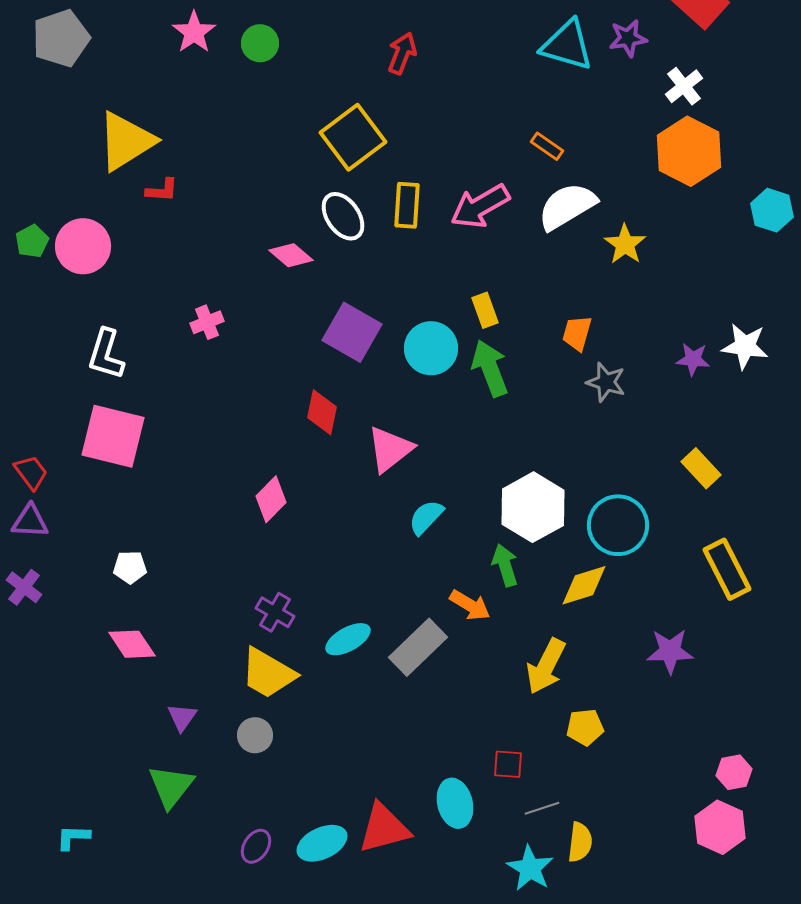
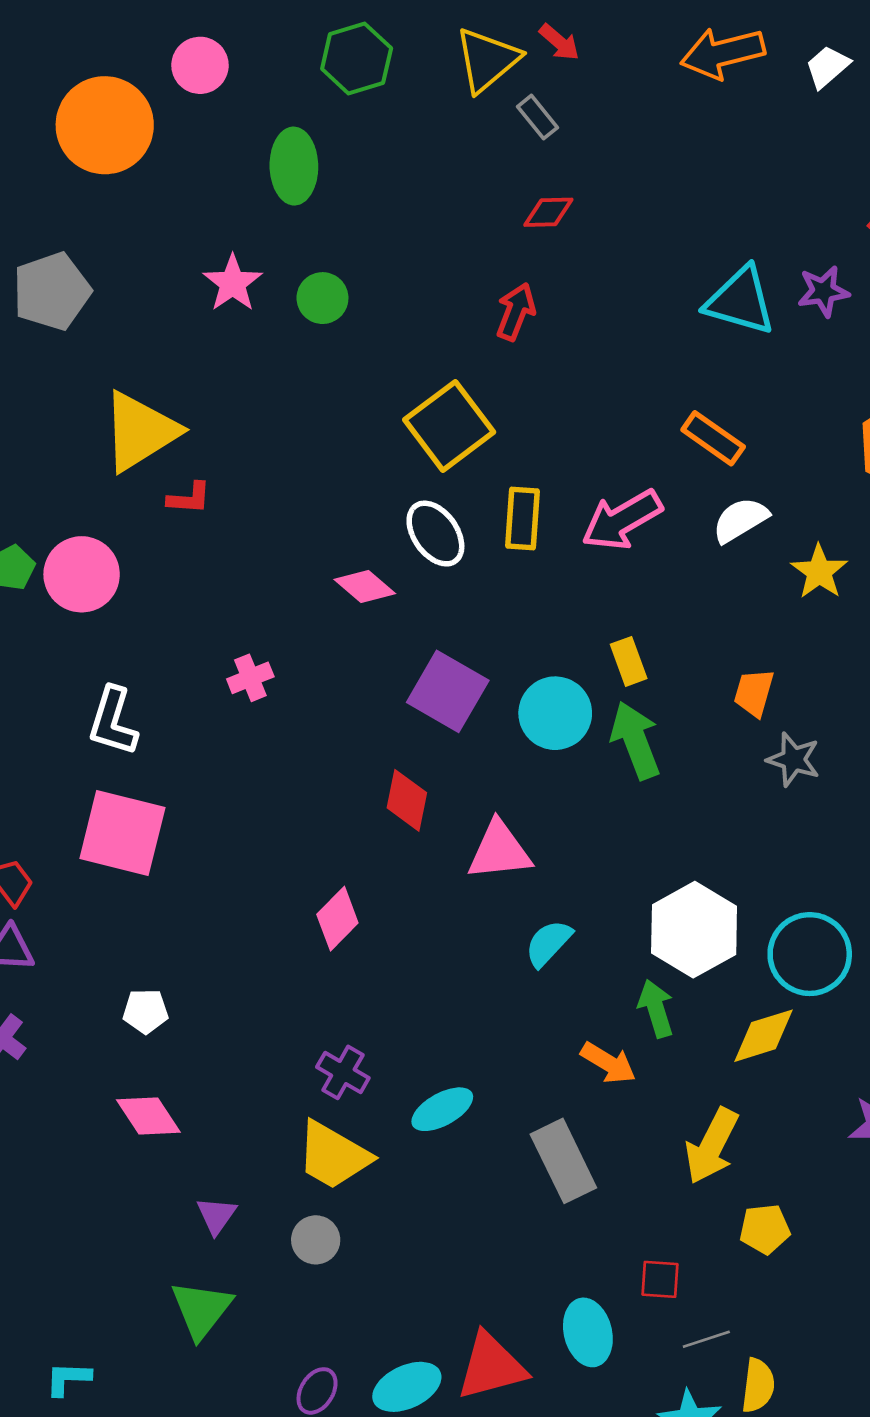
orange rectangle: (547, 146) -> (713, 438), size x1.4
white semicircle: (567, 206) -> (740, 520), size x0.7
pink triangle: (390, 449) -> (499, 851), turned 32
gray rectangle: (418, 647) -> (563, 1161), moved, turned -72

